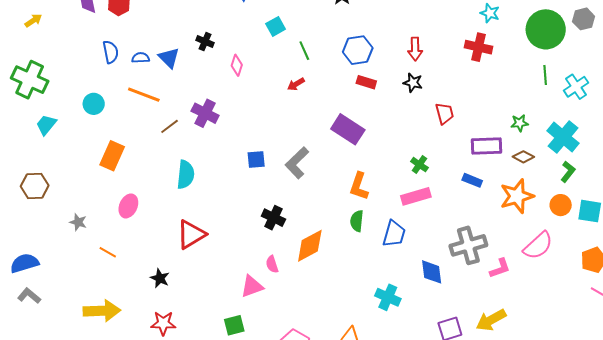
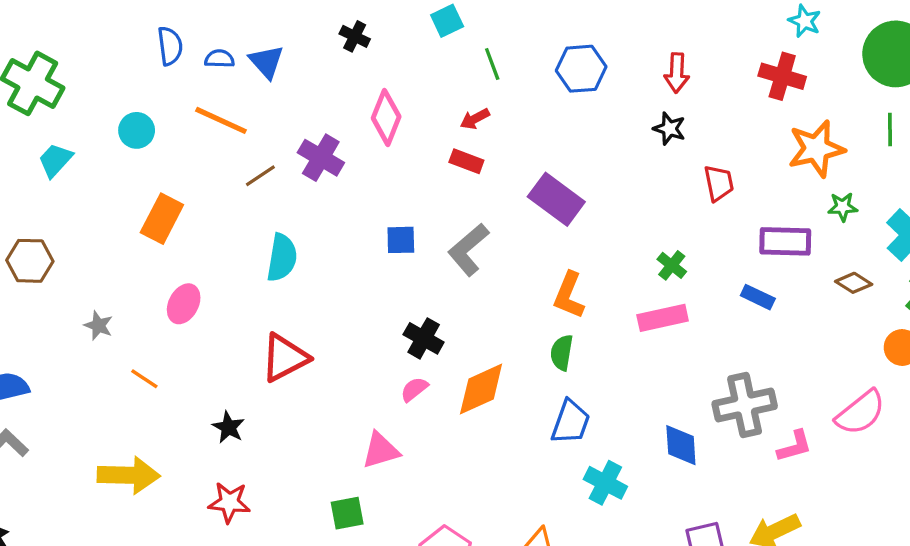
black cross: (205, 42) -> (355, 36), moved
pink diamond: (237, 65) -> (386, 117), moved, size x1.5
red rectangle: (366, 82) -> (466, 161), moved
brown diamond: (523, 157) -> (854, 283), moved
orange star: (517, 196) -> (816, 149), moved
blue trapezoid: (394, 234) -> (571, 422), moved
pink semicircle: (272, 264) -> (414, 389), moved, turned 66

